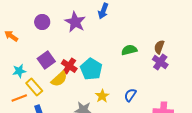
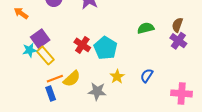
purple square: (46, 60) -> (40, 39), moved
yellow semicircle: (59, 79) -> (72, 79), moved
yellow rectangle: (34, 87) -> (45, 55), moved
orange line: (19, 98) -> (55, 79), moved

